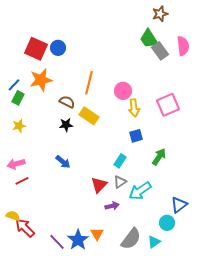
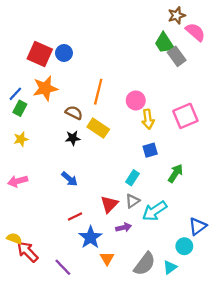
pink semicircle: (183, 46) -> (195, 32), moved, turned -42
red line: (22, 181) -> (75, 216), moved
blue star: (78, 240) -> (90, 237), moved

